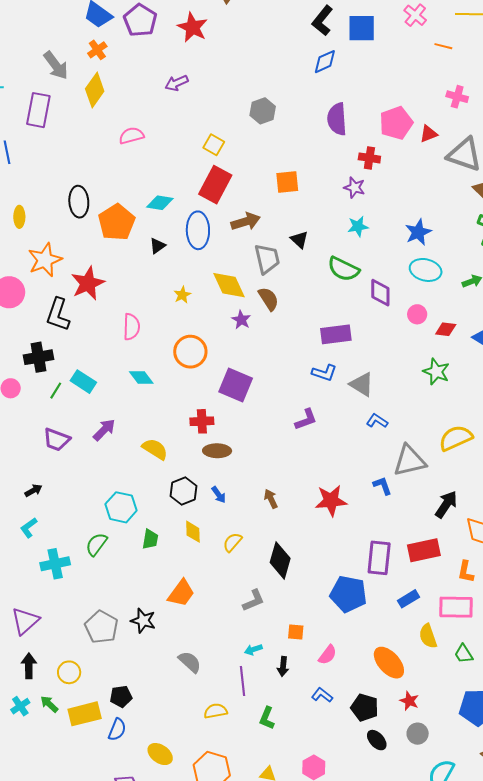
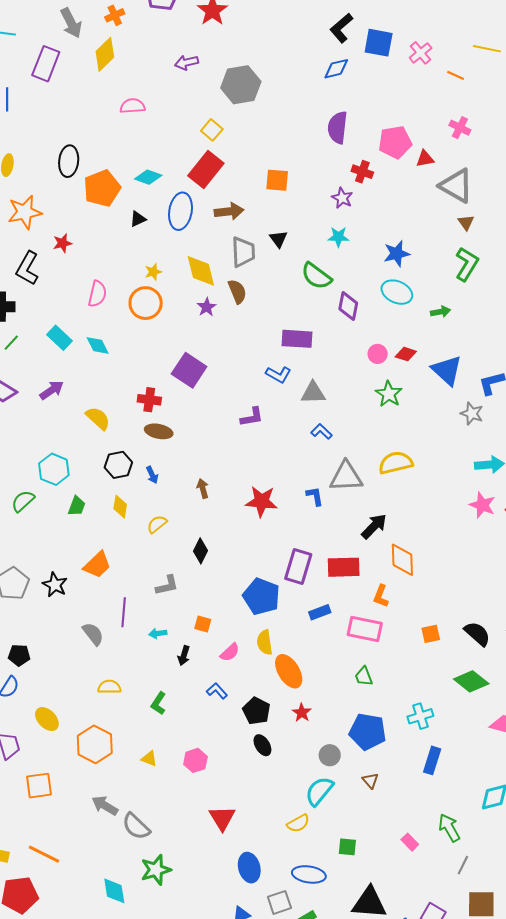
pink cross: (415, 15) -> (421, 53), moved
gray hexagon: (263, 111) -> (241, 85), moved, size x1.5
red star: (88, 283) -> (62, 243), size x0.6
pink circle: (417, 314) -> (378, 354), moved
orange circle: (190, 352) -> (146, 303), moved
cyan rectangle: (83, 382) -> (59, 338), moved
gray triangle: (362, 384) -> (313, 393), turned -44
black diamond: (280, 560) -> (200, 551), size x0.7
yellow semicircle: (428, 636) -> (265, 642), moved
purple line: (242, 681) -> (124, 612), moved
gray circle: (418, 734) -> (330, 755), moved

